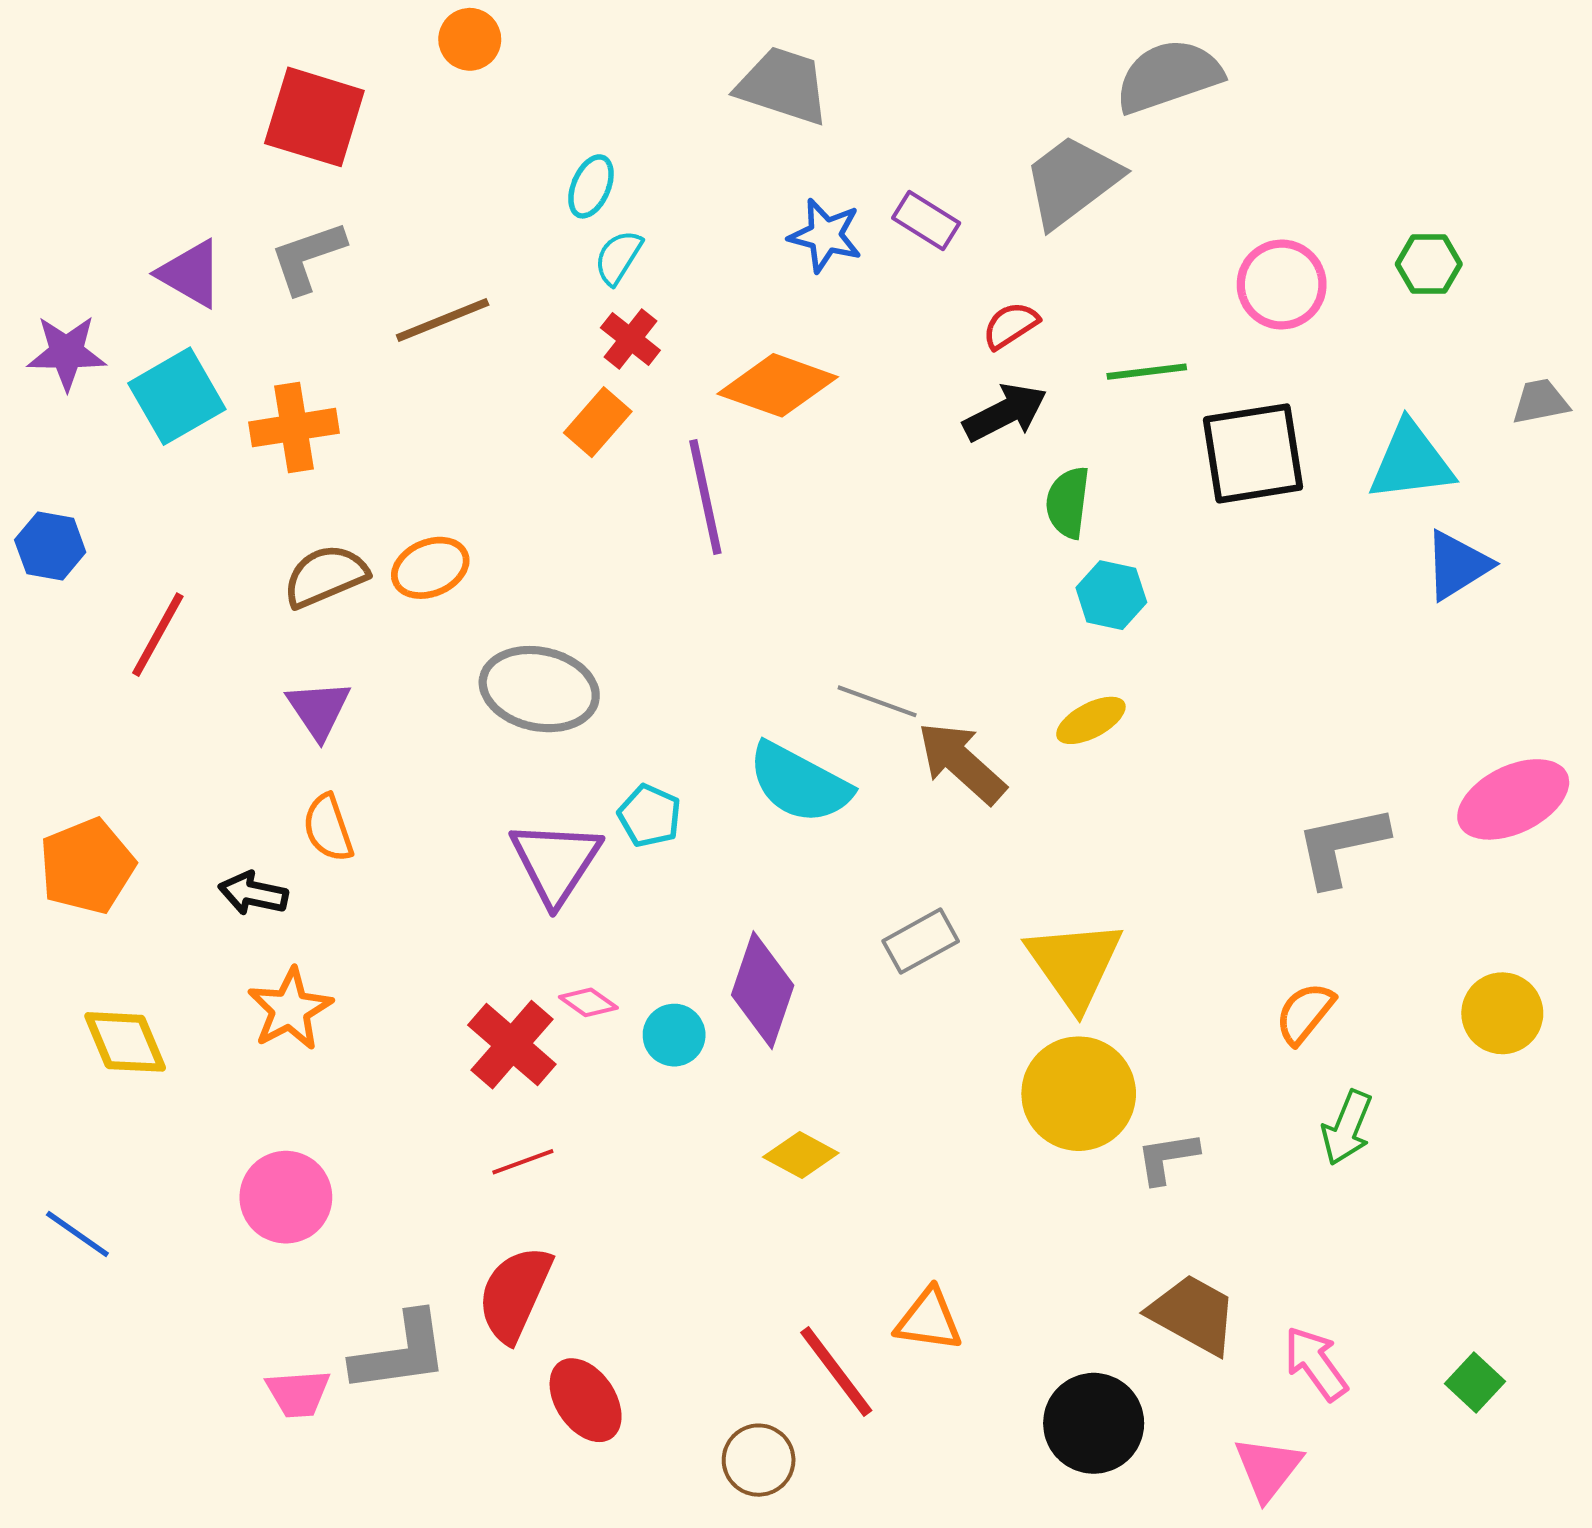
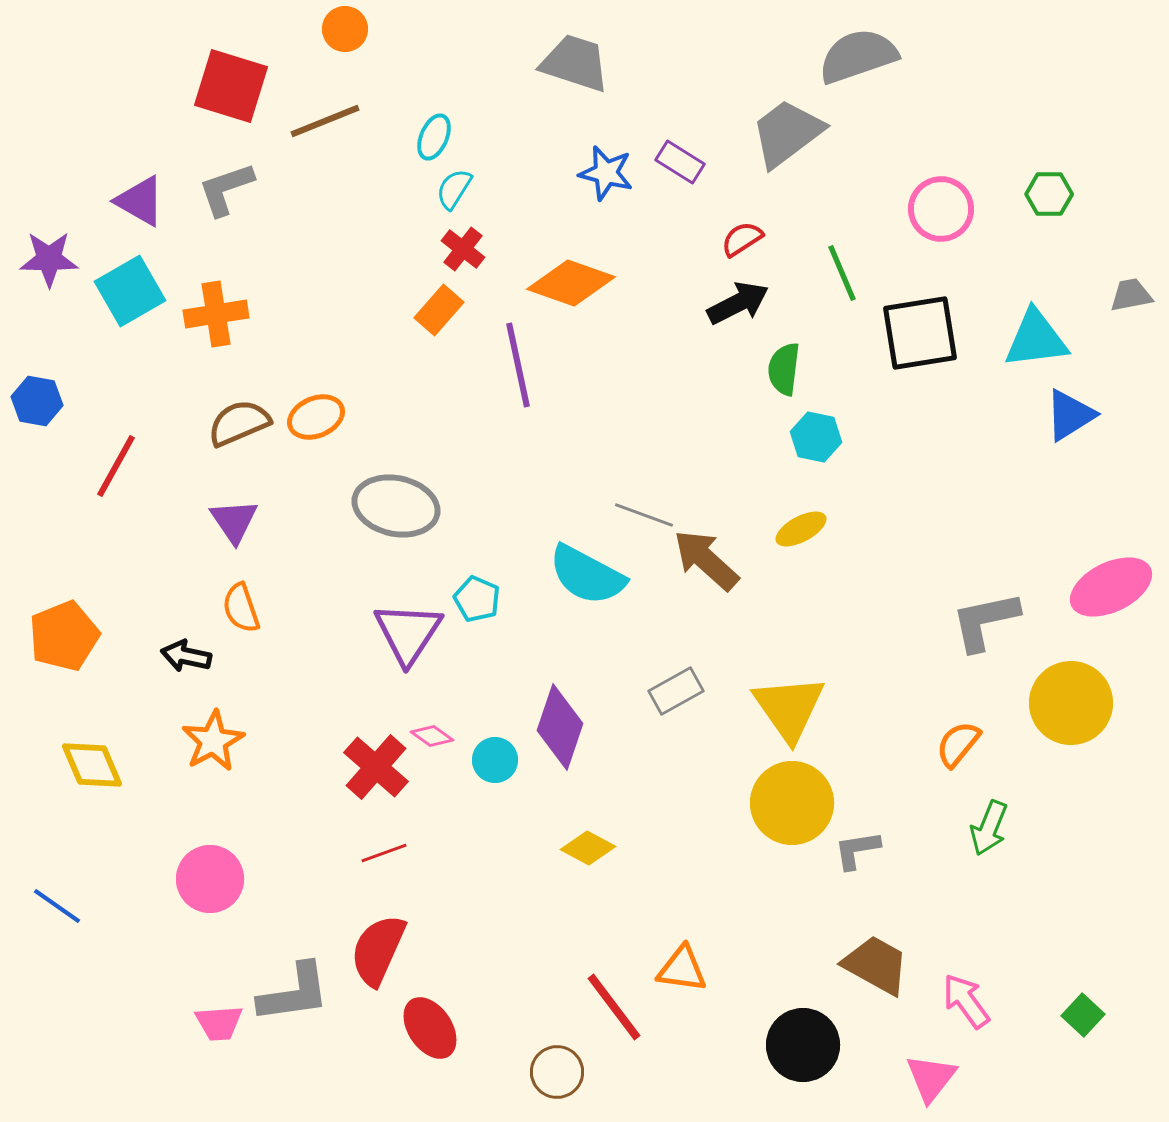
brown line: (443, 320) -> (325, 121), moved
green line: (1147, 372) -> (842, 273), turned 74
yellow circle: (1502, 1013) -> (1071, 703), moved, size x1.4

